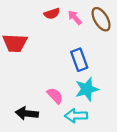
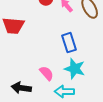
cyan star: (87, 89) -> (75, 69), turned 30

